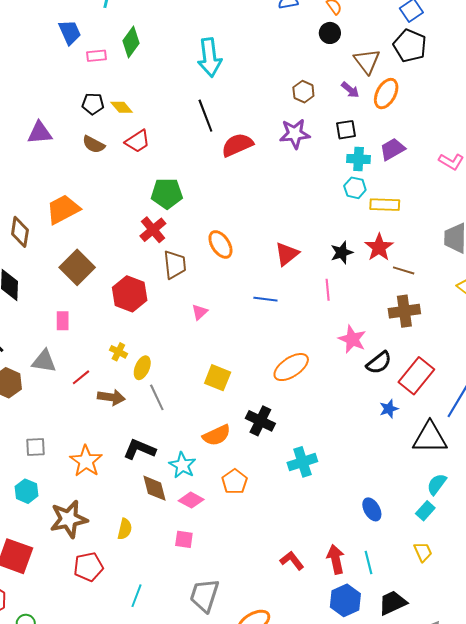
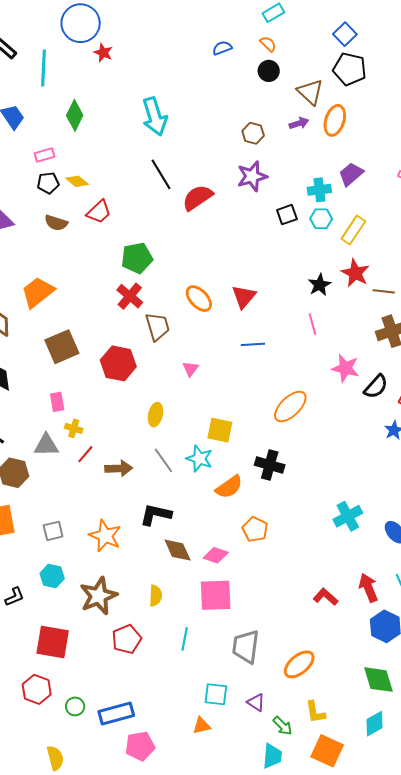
pink rectangle: (96, 56) -> (45, 155), moved
purple arrow: (350, 90) -> (299, 123), turned -48
black square: (346, 130) -> (287, 215), moved
yellow rectangle: (385, 205) -> (353, 230), turned -48
red triangle: (287, 254) -> (244, 297), moved
brown square: (77, 267) -> (62, 347), turned 32
yellow cross: (118, 352) -> (74, 428), moved
yellow ellipse: (142, 368) -> (155, 415), moved
cyan cross: (302, 462) -> (348, 516), moved
cyan star: (182, 465) -> (199, 459), moved
pink square: (184, 539) -> (216, 595), size x1.8
cyan line: (136, 596) -> (185, 639), moved

